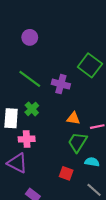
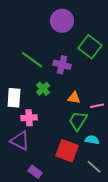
purple circle: (30, 37) -> (62, 21), moved, size x1.5
green cross: (32, 109) -> (43, 89), moved
red square: (66, 173) -> (67, 151), size x1.6

